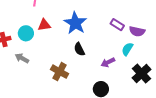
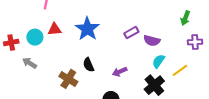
purple rectangle: (117, 25) -> (131, 33), turned -64
black semicircle: (79, 49) -> (89, 65), moved
cyan semicircle: (127, 49) -> (158, 61), moved

